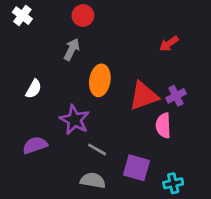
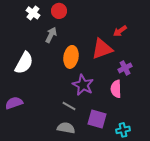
white cross: (22, 16) -> (33, 13), moved
white semicircle: (34, 89) -> (24, 63), size x1.6
red triangle: (144, 96) -> (102, 49), moved
purple star: (74, 120) -> (83, 85), moved
purple semicircle: (35, 145) -> (14, 103), moved

